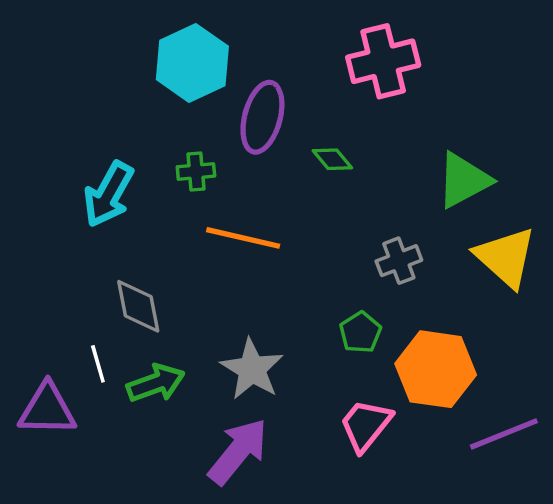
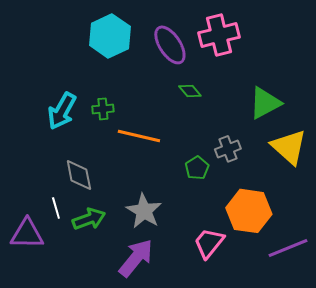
purple ellipse: (262, 117) -> (170, 45), moved, turned -48
green cross: (196, 171) -> (103, 109), moved
green pentagon: (360, 332) -> (197, 168), moved

